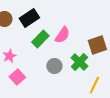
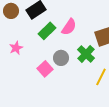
pink square: (17, 77) -> (45, 69), moved

